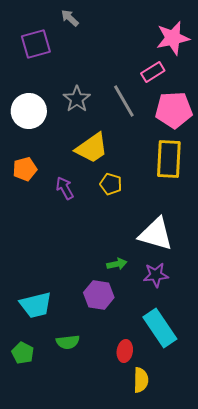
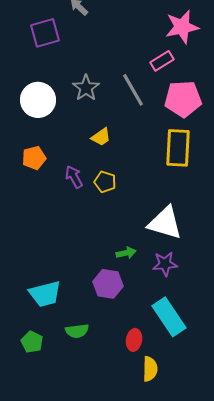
yellow trapezoid: (92, 148) -> (101, 137), size x0.6
yellow pentagon: (111, 184) -> (105, 182), moved

